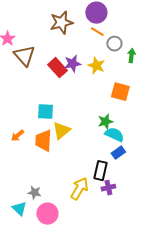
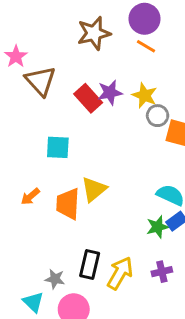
gray circle: (114, 44) -> (158, 116), moved
cyan square: (45, 112) -> (58, 147), moved
green star: (105, 122) -> (158, 227), moved
black rectangle: (100, 171) -> (90, 264), moved

